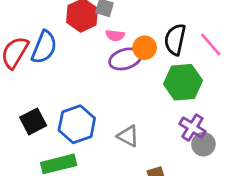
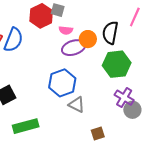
pink line: (211, 44) -> (135, 17), moved, turned 66
blue hexagon: (77, 124) -> (62, 83), moved

